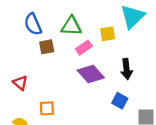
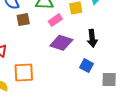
purple diamond: (91, 74) -> (61, 43), turned -30
orange square: (47, 108) -> (24, 73), size x1.5

